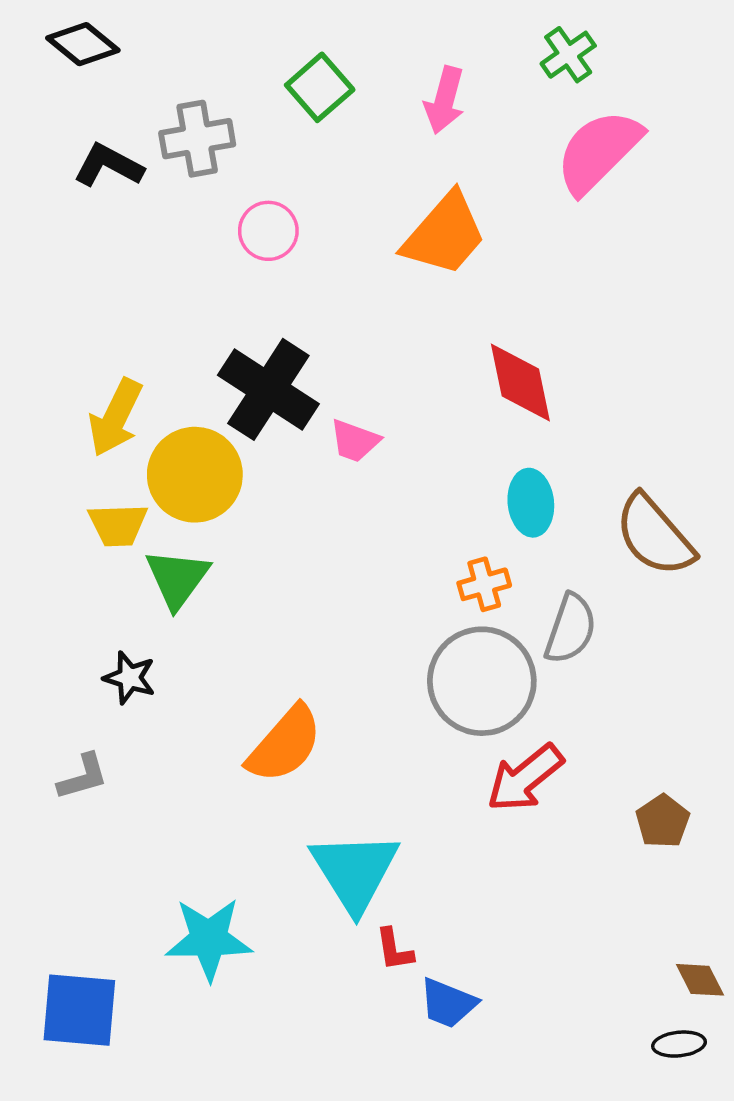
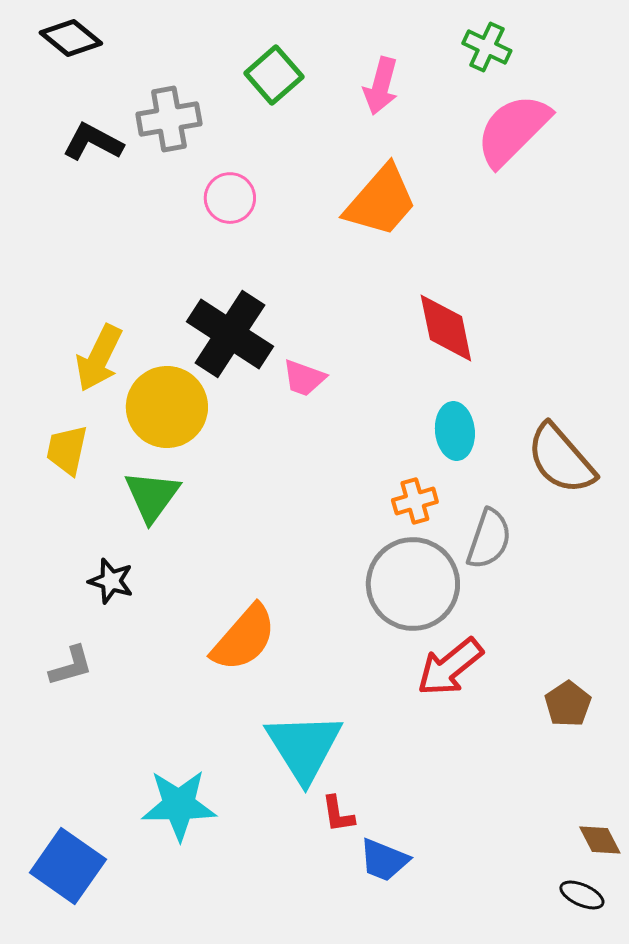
green cross: (568, 55) -> (487, 47), turned -30
yellow trapezoid: (118, 525) -> (67, 450), moved, turned 104
blue square: (79, 1010) -> (68, 866), turned 30
black ellipse: (679, 1044) -> (582, 895), turned 30

